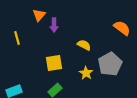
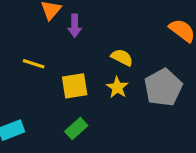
yellow line: (17, 38) -> (34, 64), moved, turned -56
yellow star: (86, 73) -> (117, 87), moved

